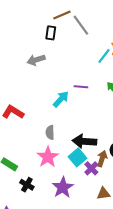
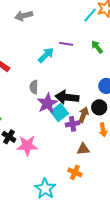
pink star: (48, 157) -> (27, 146), moved, turned 30
purple cross: (91, 168) -> (73, 124), turned 32
purple star: (63, 187) -> (47, 103), moved

